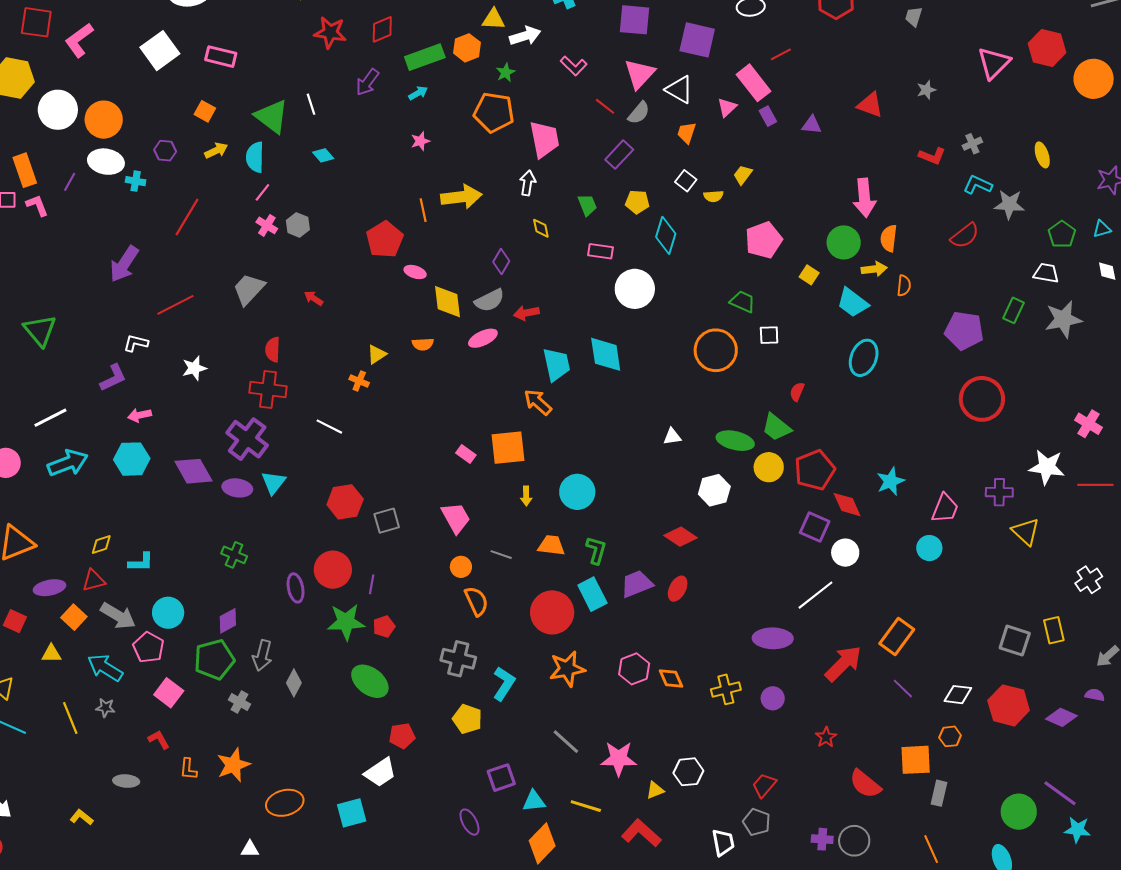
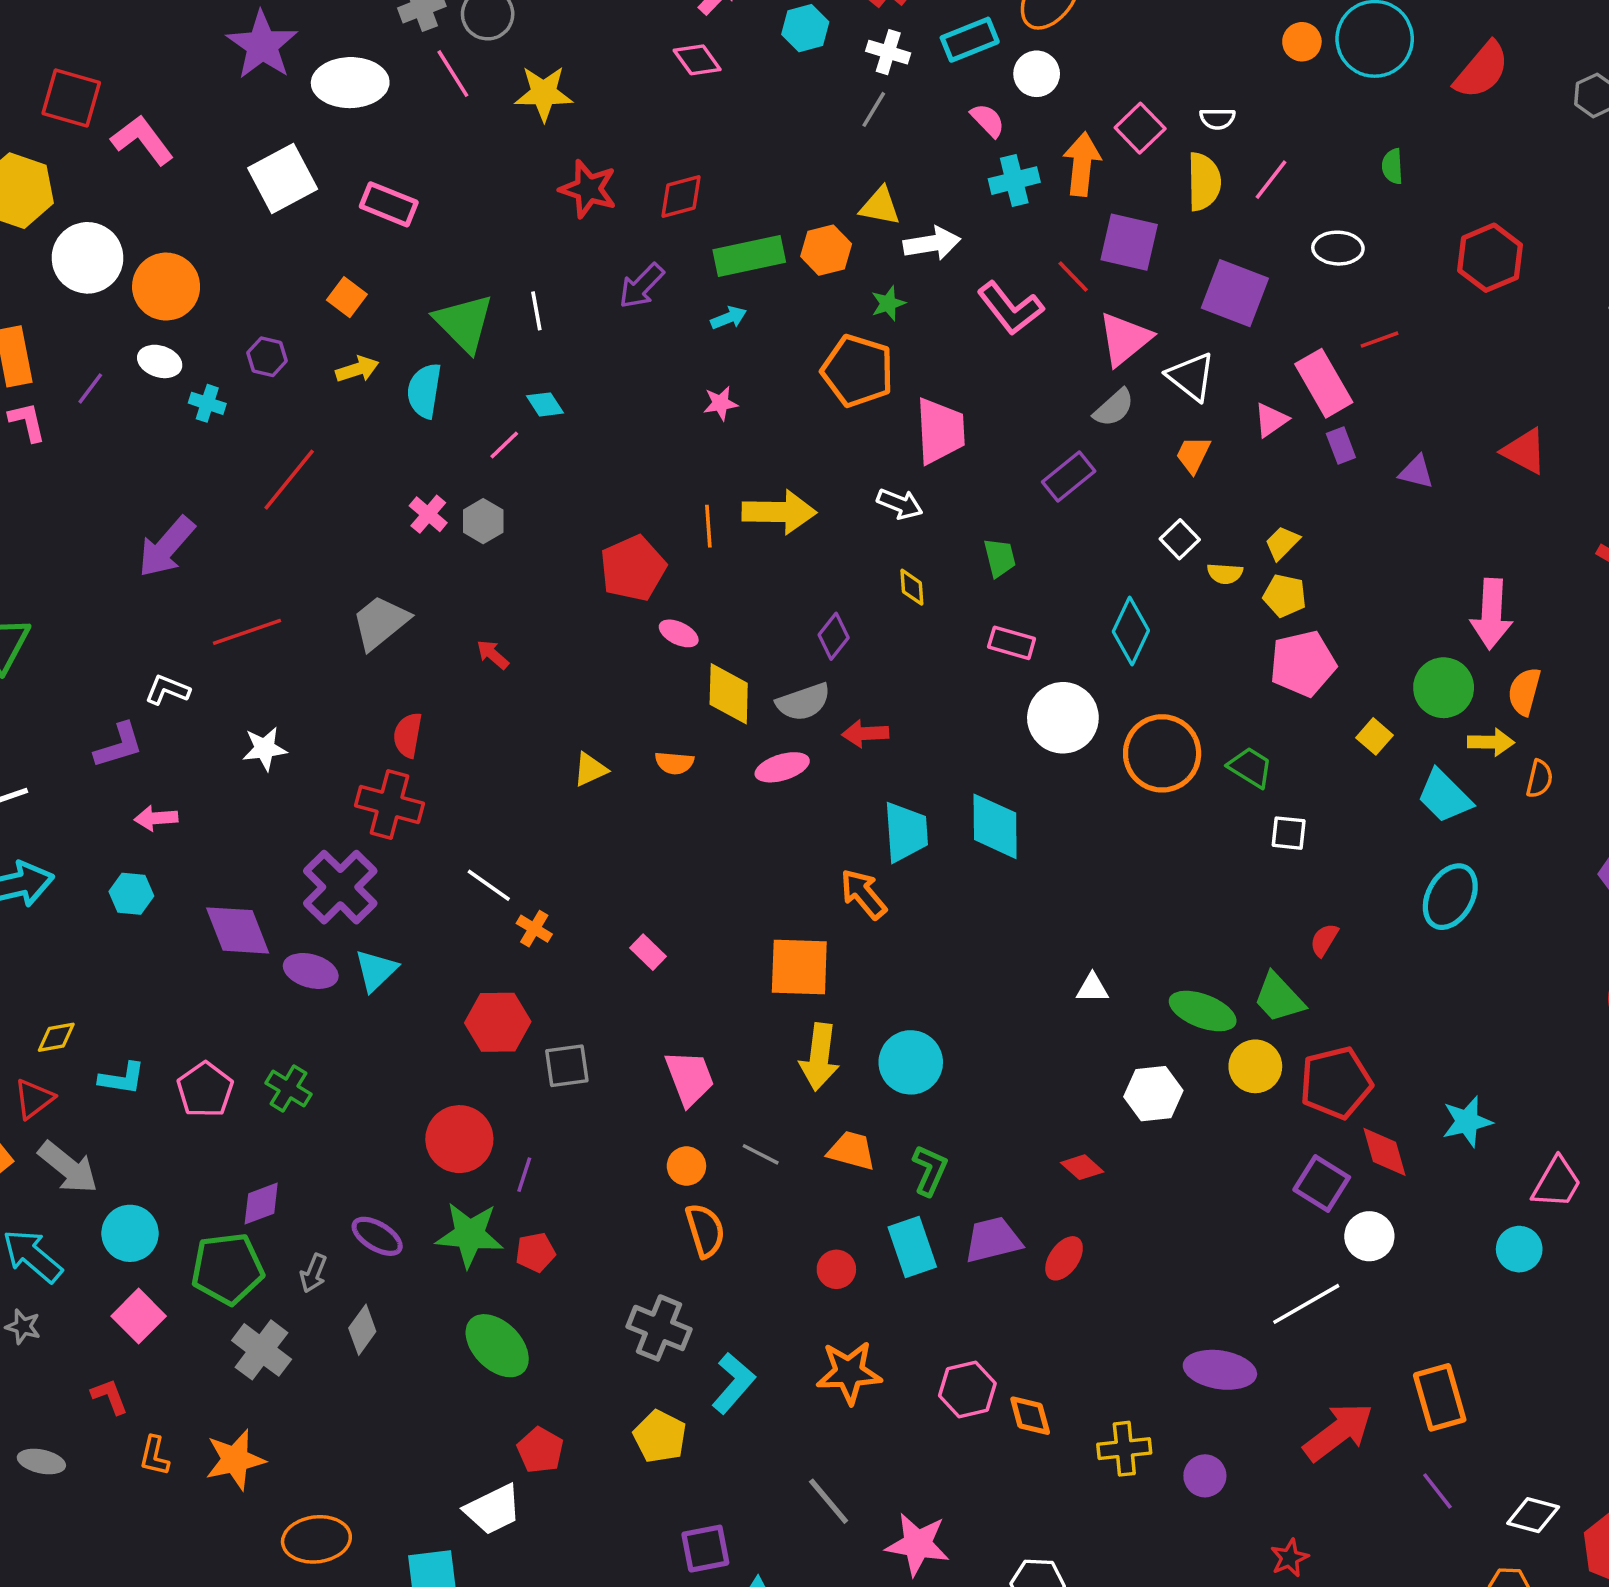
pink L-shape: (79, 40) -> (142, 140), turned 81
pink L-shape: (574, 66) -> (1010, 308), size x1.4
red line: (605, 106) -> (1073, 277), moved
white ellipse: (106, 162) -> (160, 361), size x0.7
white arrow: (528, 183) -> (900, 504), turned 95
pink line: (262, 192) -> (504, 445), moved
yellow pentagon: (637, 202) -> (1285, 596), moved
orange circle: (716, 350) -> (1162, 753), moved
orange cross: (359, 381) -> (534, 929), moved
pink rectangle: (466, 454) -> (648, 952), moved
cyan hexagon: (132, 459) -> (131, 894), size x0.7
yellow arrow: (526, 496) -> (819, 1057), size x1.8
red diamond: (680, 537) -> (1082, 1167), size x0.7
red triangle: (94, 580) -> (34, 1099), turned -30
purple ellipse: (296, 588) -> (377, 1236), moved, turned -56
red circle: (552, 612) -> (836, 1269), size x0.5
cyan circle: (168, 613) -> (130, 1233), moved
orange rectangle: (897, 636) -> (1440, 1397), turned -60
pink pentagon: (148, 647) -> (205, 1090), moved
gray arrow: (262, 655) -> (313, 1273), size x0.7
gray cross: (240, 702) -> (262, 1350), size x1.5
red pentagon: (402, 736) -> (540, 1450), turned 30

